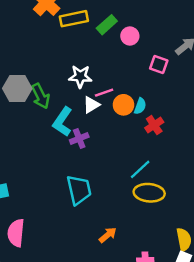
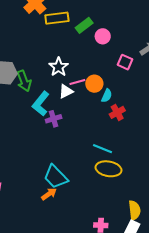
white star: (80, 76) -> (58, 67), turned 30
orange circle: (124, 105) -> (94, 84), moved
cyan line: (140, 169) -> (103, 149), turned 60
cyan trapezoid: (79, 190) -> (56, 177), moved, turned 144
orange arrow: (108, 235) -> (49, 194), moved

